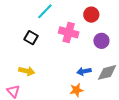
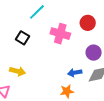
red circle: (91, 15) -> (88, 23), moved
purple circle: (101, 41) -> (94, 53), moved

